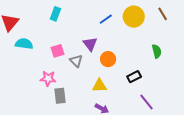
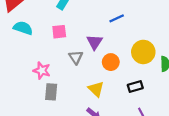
yellow circle: (134, 17) -> (143, 52), moved
pink square: (58, 51) -> (59, 32), moved
yellow triangle: (100, 86) -> (96, 89), turned 35

